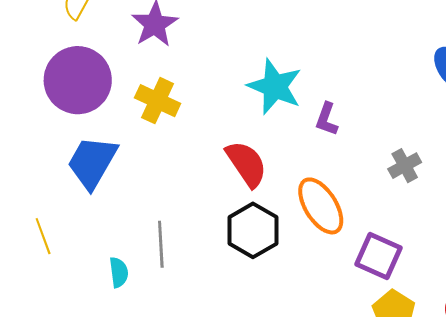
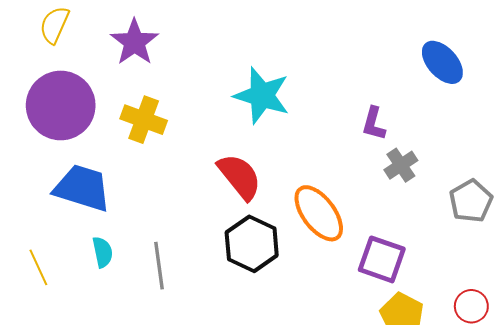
purple L-shape: (327, 119) -> (374, 124), moved
blue trapezoid: (92, 162) -> (82, 188), turned 82
cyan semicircle: (119, 272) -> (103, 252), moved

